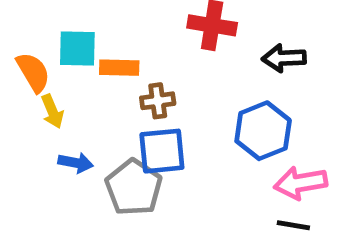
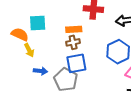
orange rectangle: (119, 68) -> (74, 29), moved
orange semicircle: (33, 72) -> (20, 34), turned -30

